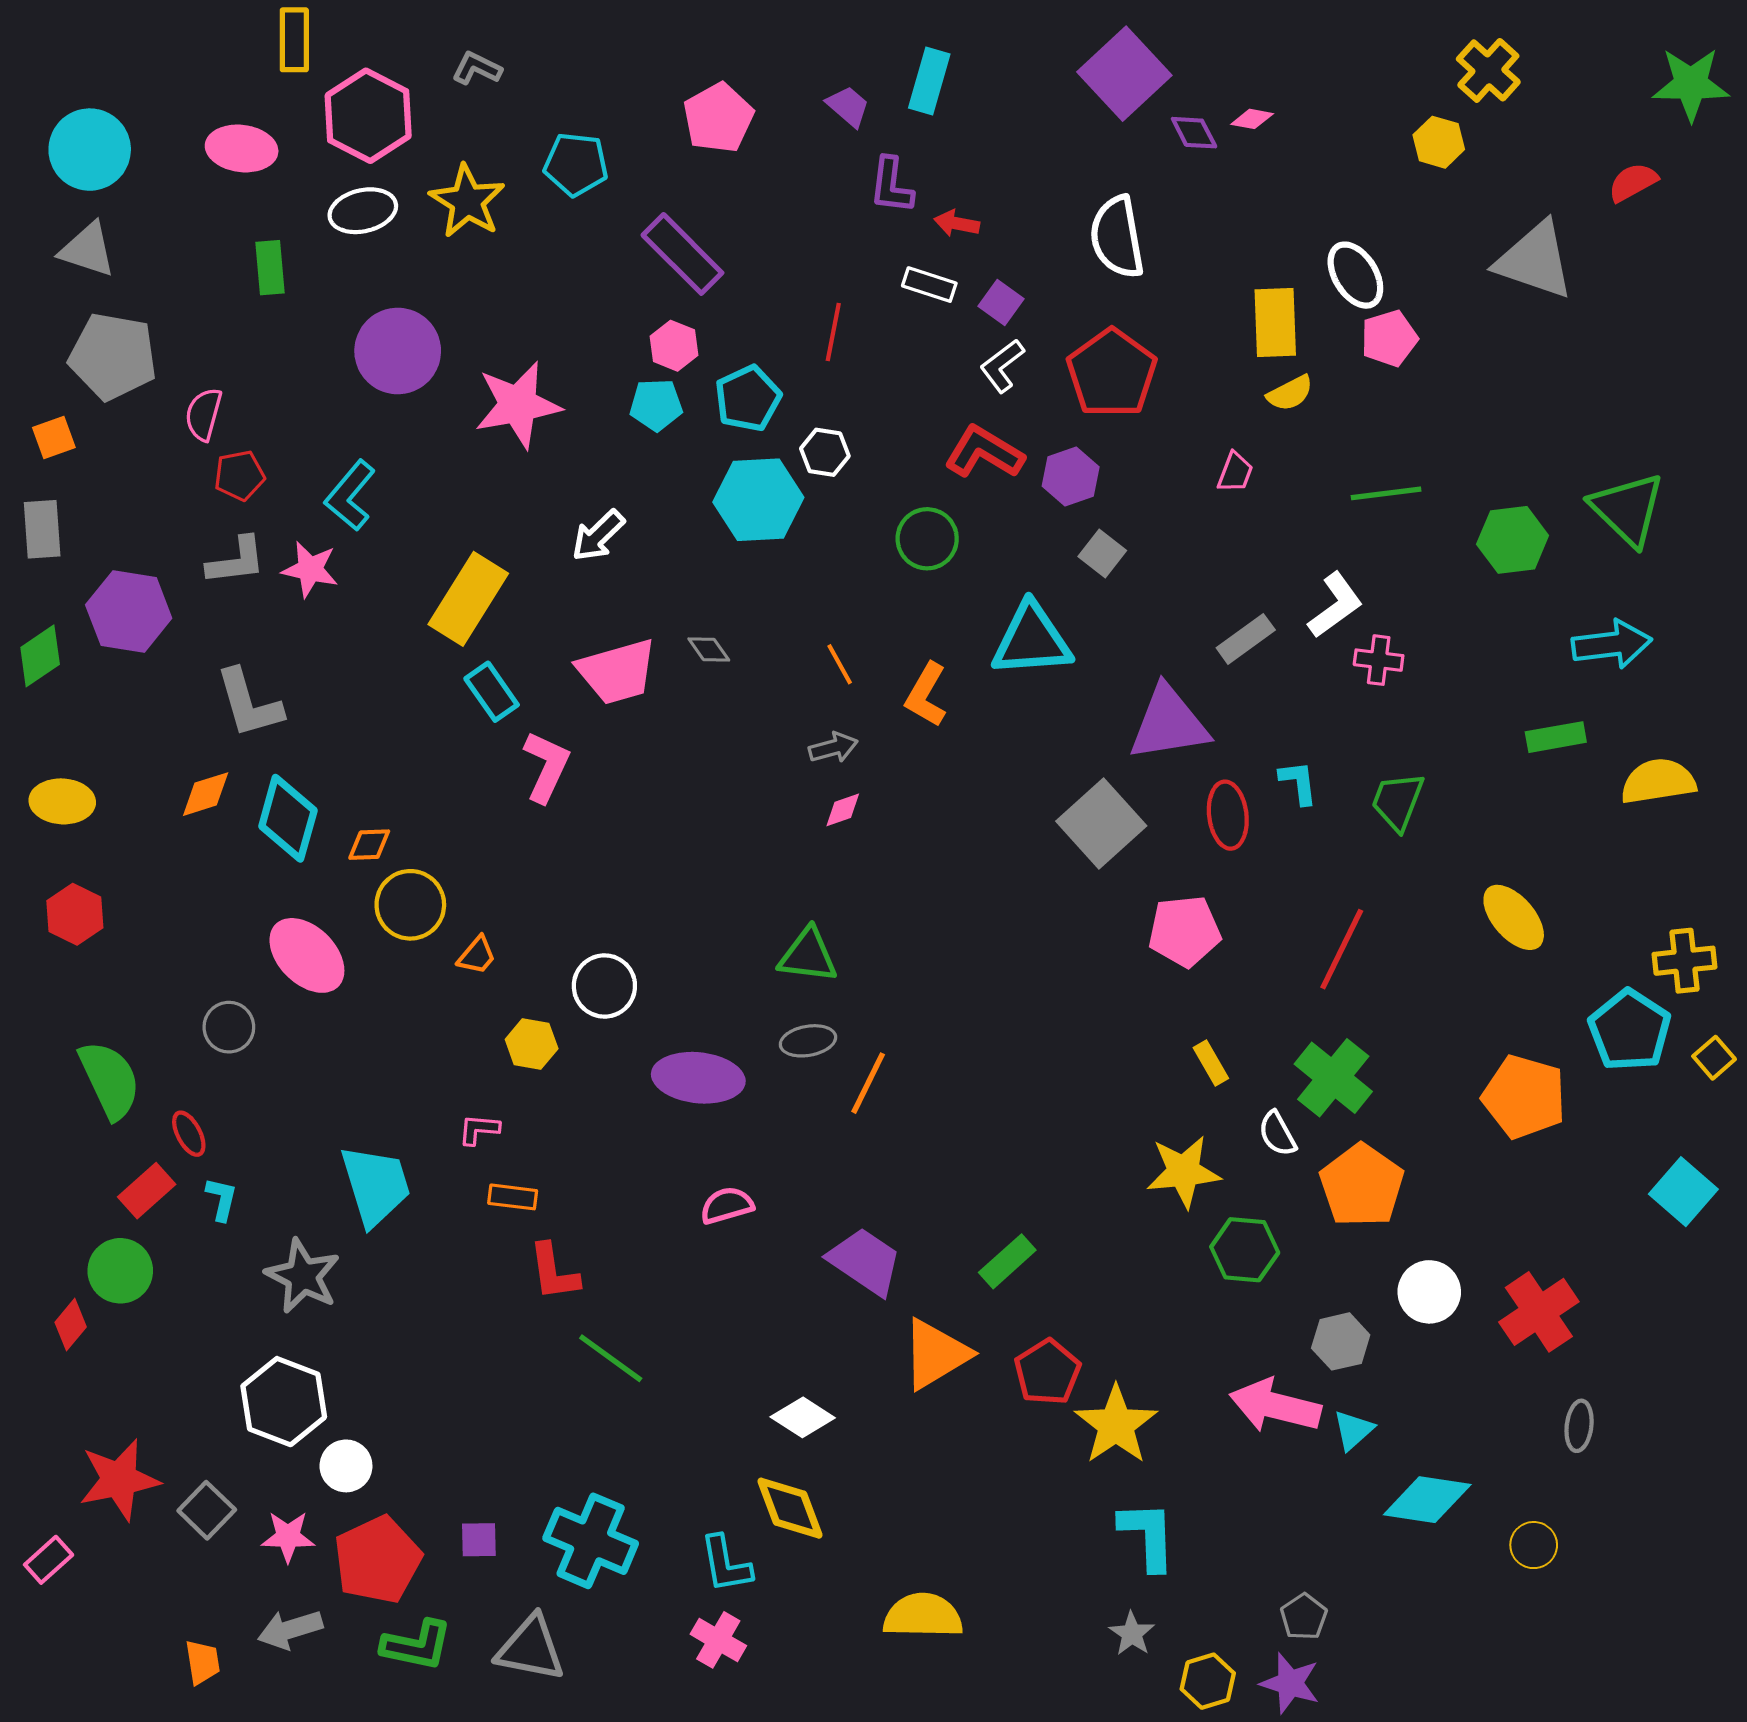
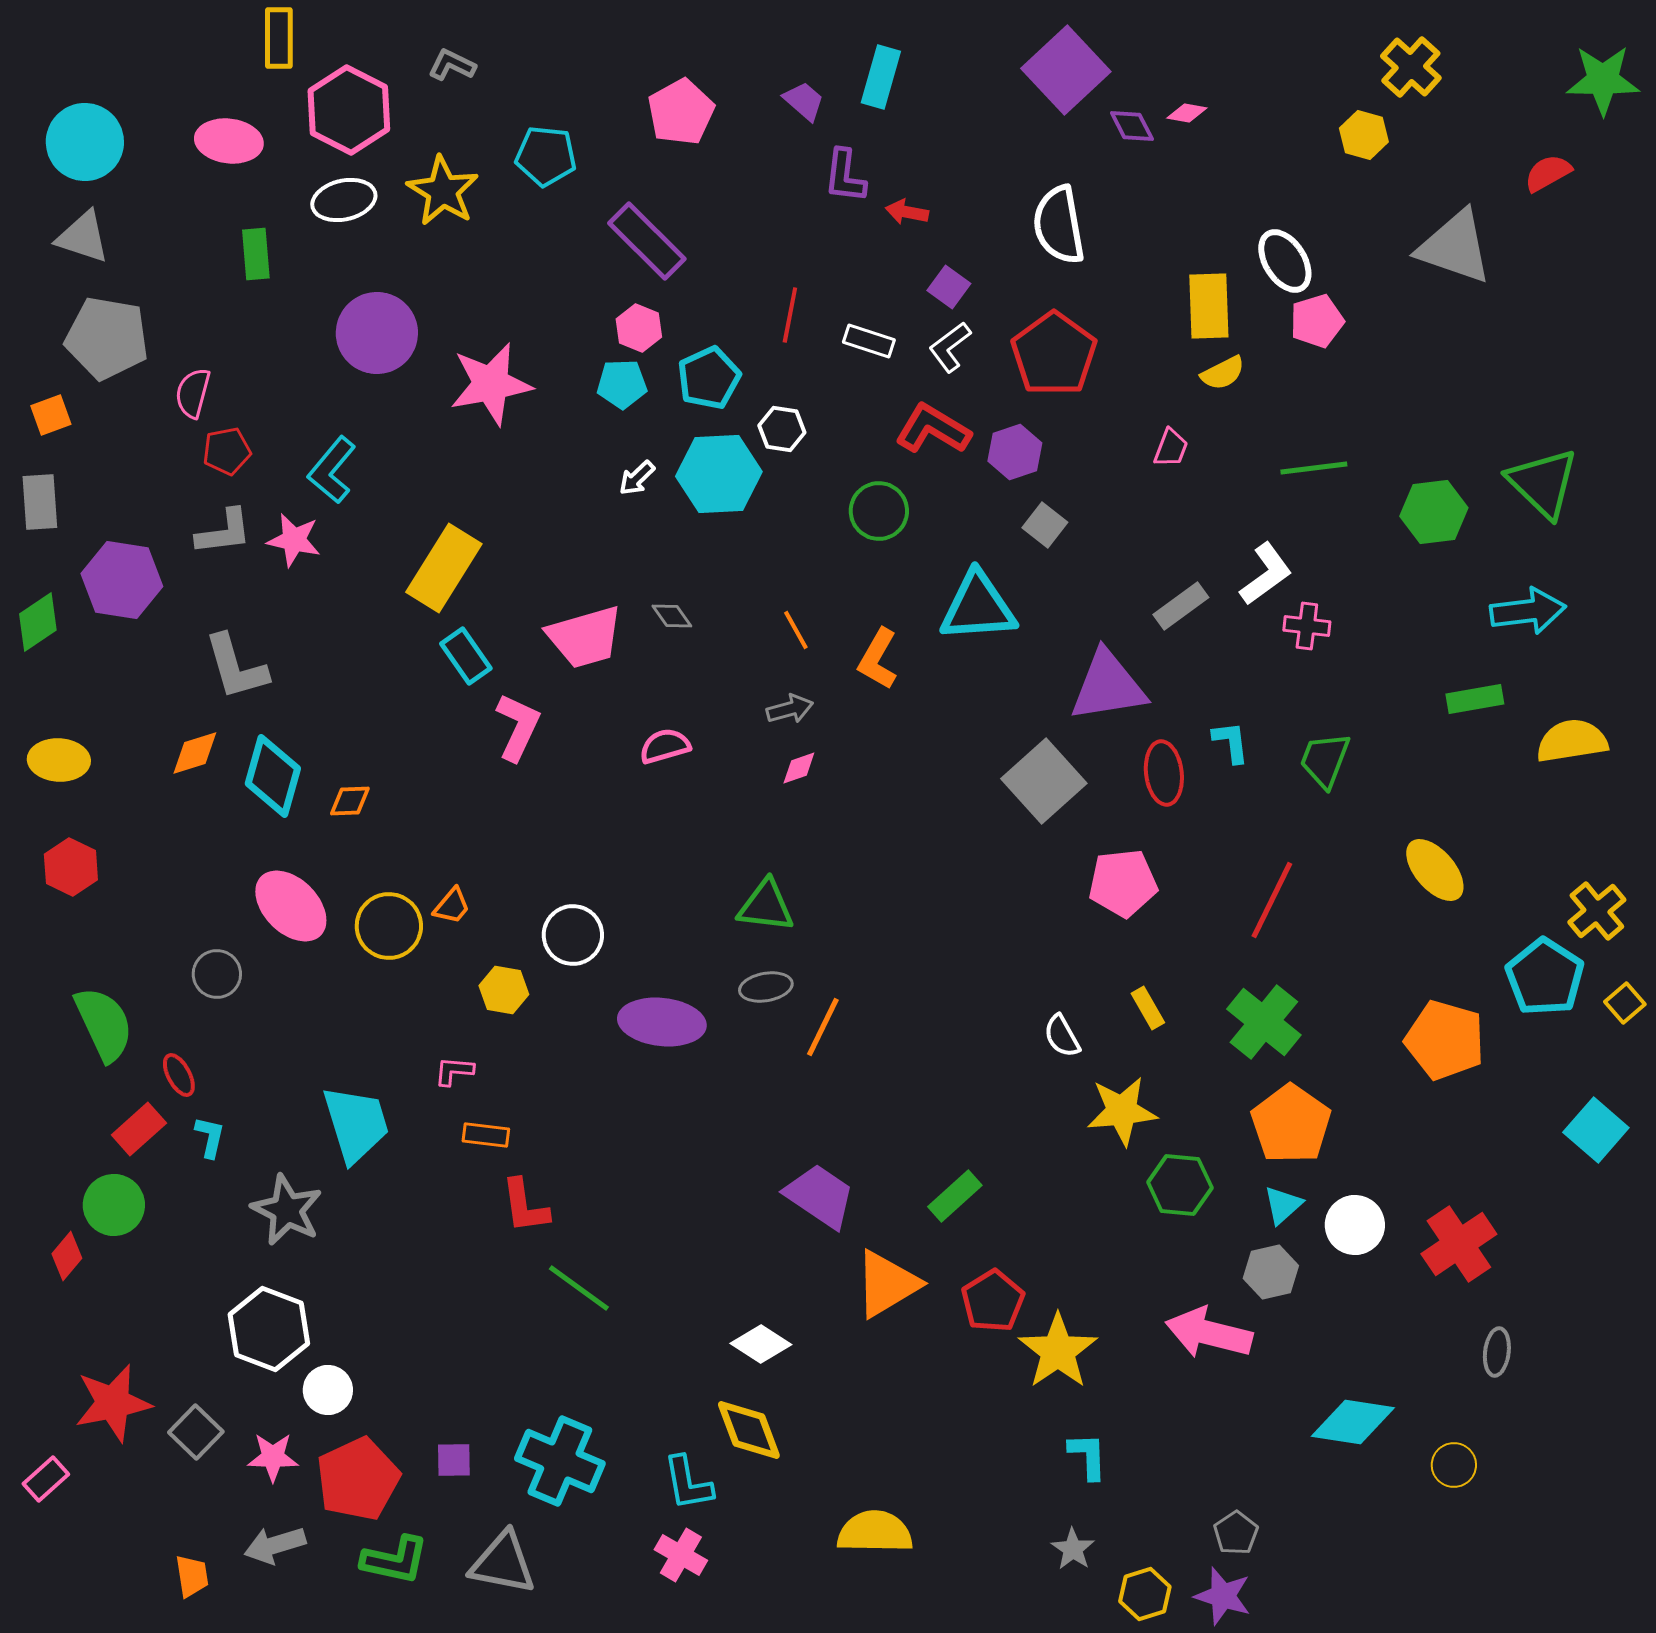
white rectangle: (929, 285) -> (869, 341), moved
white arrow: (598, 536) -> (637, 478), moved, size x0.7
yellow circle: (410, 905) -> (389, 926), moved
yellow cross: (1685, 961) -> (1597, 911), turned -34
white semicircle: (1277, 1134) -> (1062, 1036), moved
pink semicircle: (727, 1205) -> (665, 746), moved
cyan triangle: (1353, 1430) -> (1283, 1205), moved
cyan L-shape: (1148, 1536) -> (1088, 1456), size x0.7

